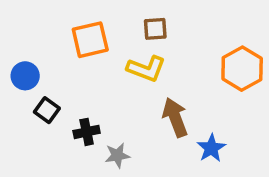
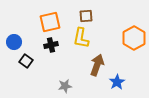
yellow L-shape: (146, 69) -> (81, 38), turned 80
brown arrow: (175, 117) -> (97, 65), turned 40
black cross: (87, 132) -> (51, 45), moved

